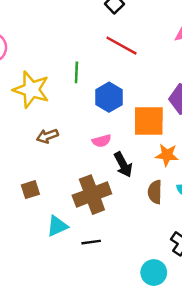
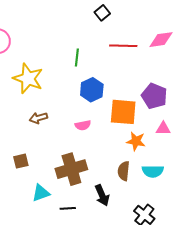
red line: (121, 46) -> (123, 46), moved, turned -32
green line: (76, 72) -> (77, 58), moved
black arrow: (123, 165) -> (102, 195), moved

